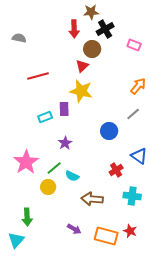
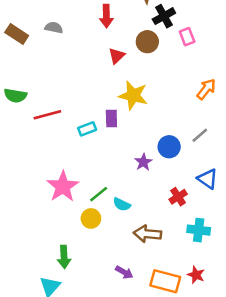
red arrow: (74, 29) -> (106, 16), moved
pink rectangle: (134, 45) -> (187, 37), moved, turned 48
red triangle: (82, 66) -> (117, 56), moved
red line: (38, 76) -> (47, 115), moved
gray line: (133, 114) -> (200, 135), moved
purple star: (65, 143) -> (143, 162), moved

